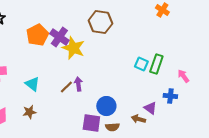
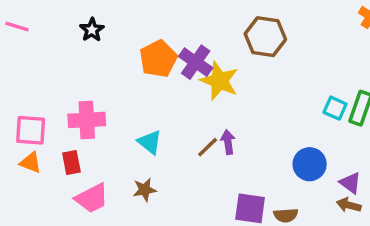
blue circle: (106, 106) -> (310, 164), moved
brown arrow: (138, 119) -> (349, 205), moved

